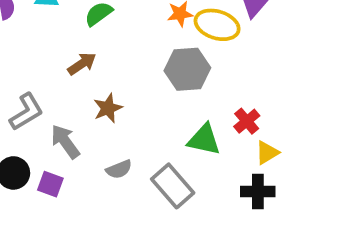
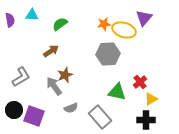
gray arrow: (65, 141) -> (54, 86), moved
purple square: (50, 184) -> (34, 116), size x1.5

